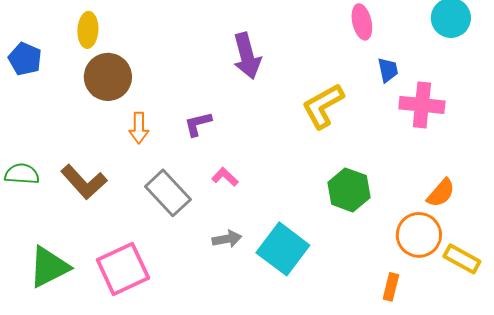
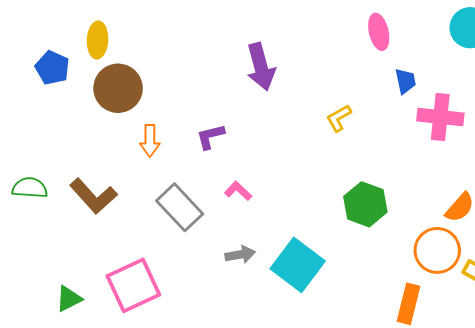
blue pentagon: (25, 59) -> (52, 68), moved
yellow L-shape: (323, 106) -> (339, 118), size x0.6
green triangle: (49, 267) -> (69, 299), moved, size x0.6
orange rectangle: (391, 287) -> (409, 304), size x1.4

